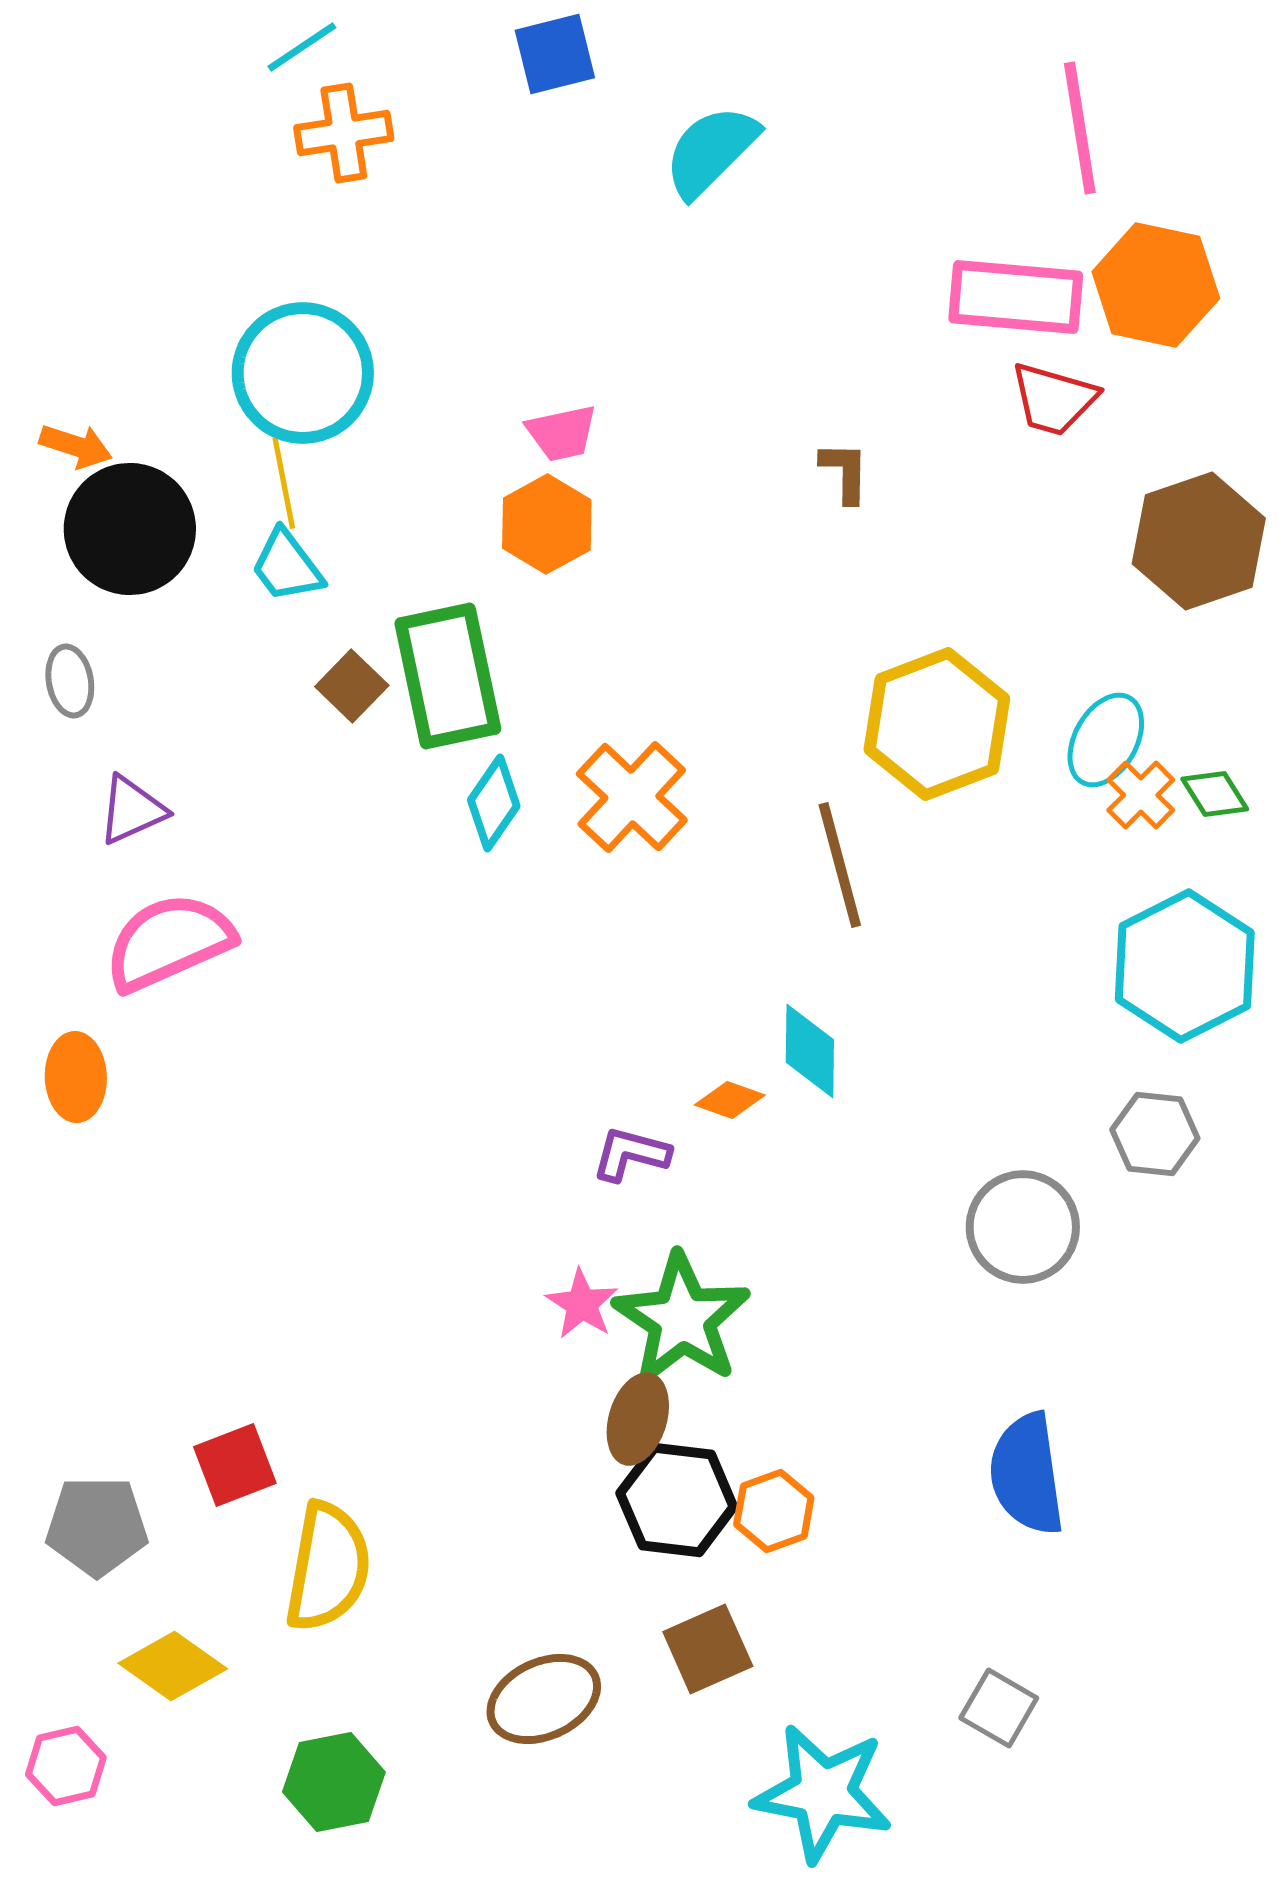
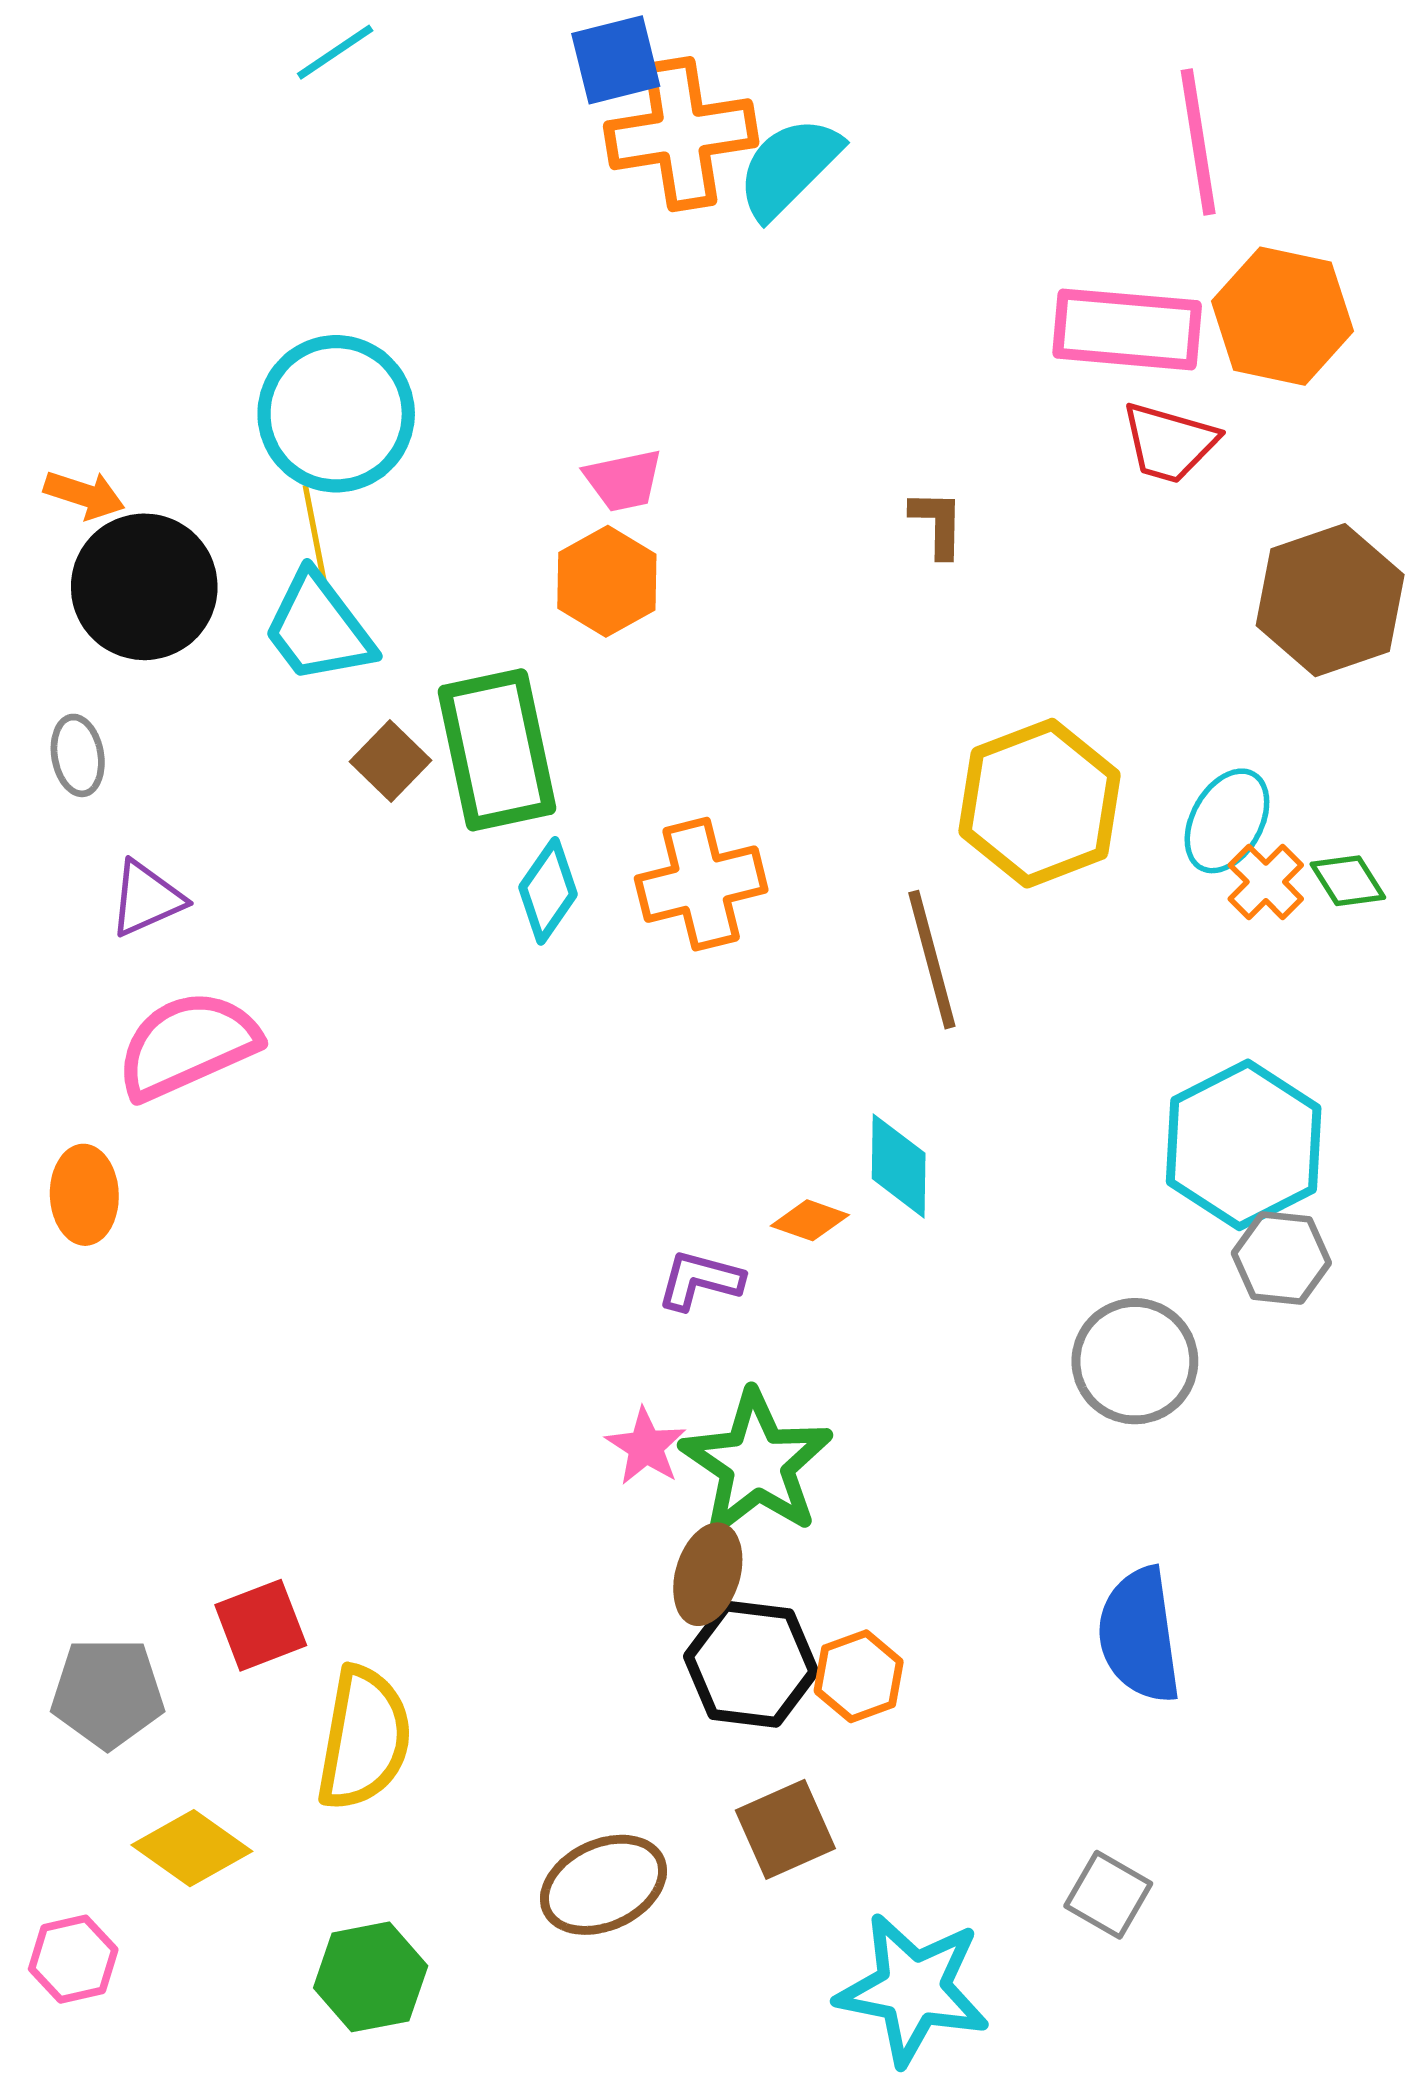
orange cross: (344, 133) -> (681, 134), moved, size x1.4
cyan trapezoid: (287, 566) -> (318, 628), size x1.4
orange cross: (632, 797) -> (701, 884), turned 33
cyan hexagon: (1185, 966) -> (1244, 1145), moved

